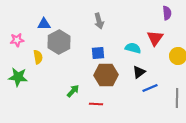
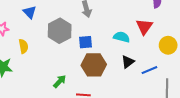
blue triangle: (44, 24) -> (30, 12), turned 48
gray hexagon: (59, 42) -> (60, 31), moved
blue line: (150, 88) -> (149, 70), moved

